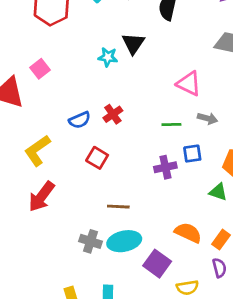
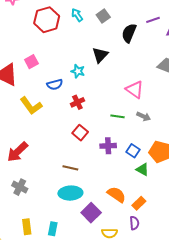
cyan star: (108, 57) -> (78, 71), moved
blue semicircle: (80, 120) -> (55, 84), moved
yellow L-shape: (37, 151) -> (31, 106), moved, turned -100
blue square: (192, 154) -> (133, 151), moved, turned 32
red square: (97, 158) -> (80, 133), moved
gray cross: (90, 241) -> (20, 187), moved

